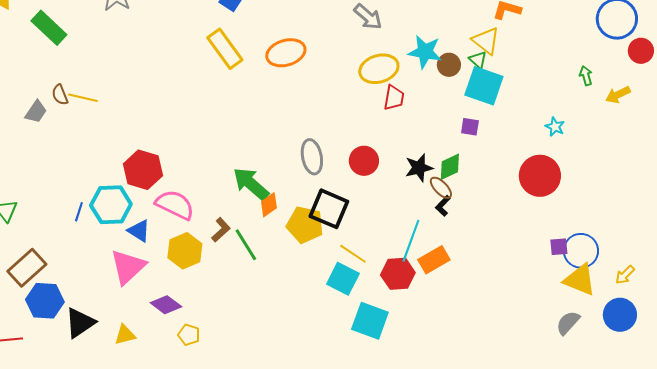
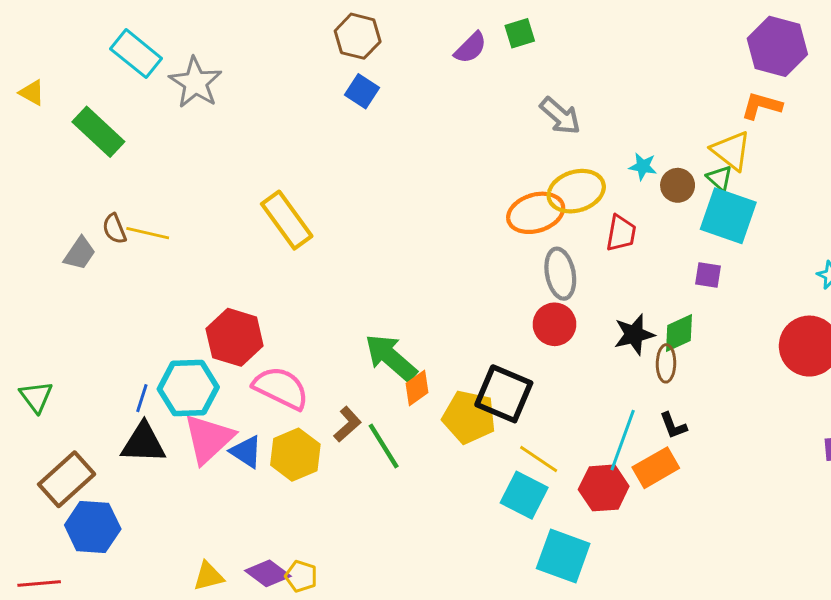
yellow rectangle: (225, 49) -> (287, 220), moved
cyan star: (425, 52) -> (643, 166), size x0.6
orange ellipse: (286, 53) -> (536, 213), moved
red trapezoid: (394, 98) -> (621, 233), moved
gray ellipse: (312, 157) -> (560, 274), moved
brown ellipse: (441, 188) -> (666, 363), turned 45
black L-shape: (443, 206) -> (673, 426), moved, turned -65
blue triangle: (139, 231) -> (246, 452), moved
pink triangle: (128, 267) -> (208, 439), moved
purple diamond: (166, 305) -> (268, 573), moved
black triangle: (80, 323) -> (143, 443), moved, turned 36

